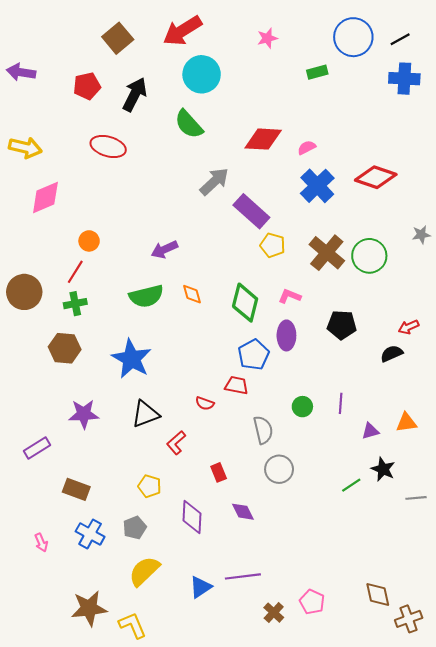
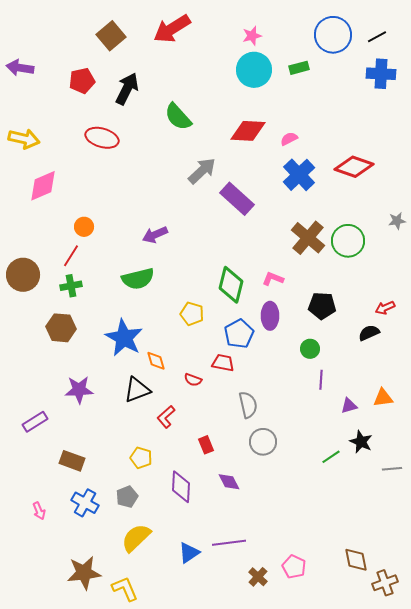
cyan circle: (202, 74) -> (254, 70), moved
yellow pentagon: (273, 245) -> (192, 314), moved
orange diamond: (192, 294) -> (156, 361), moved
green circle: (302, 407) -> (310, 349), moved

